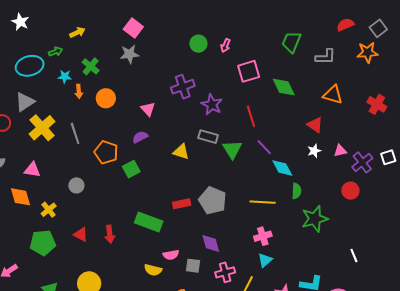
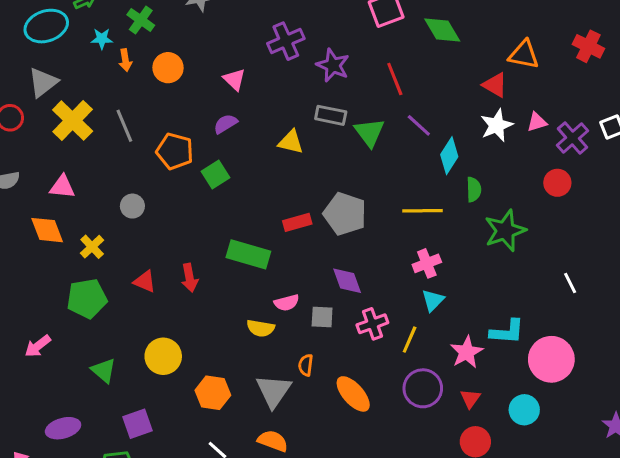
orange triangle: (333, 95) -> (524, 55), moved
white star: (314, 151) -> (497, 125), size x1.5
cyan diamond: (282, 168) -> (449, 156), turned 65

